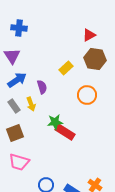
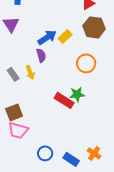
blue arrow: (17, 80) -> (47, 37), moved
green star: (55, 122) -> (77, 94), moved
brown square: (15, 133) -> (14, 112), moved

